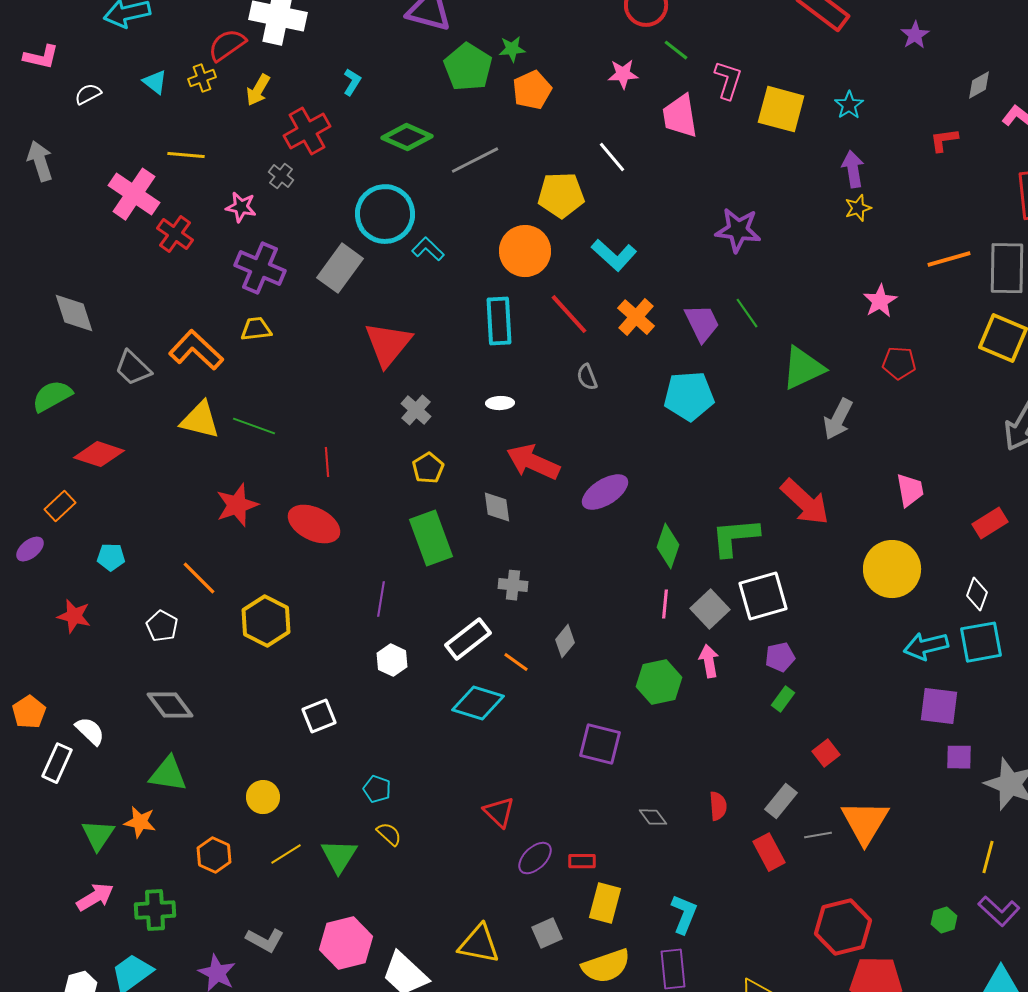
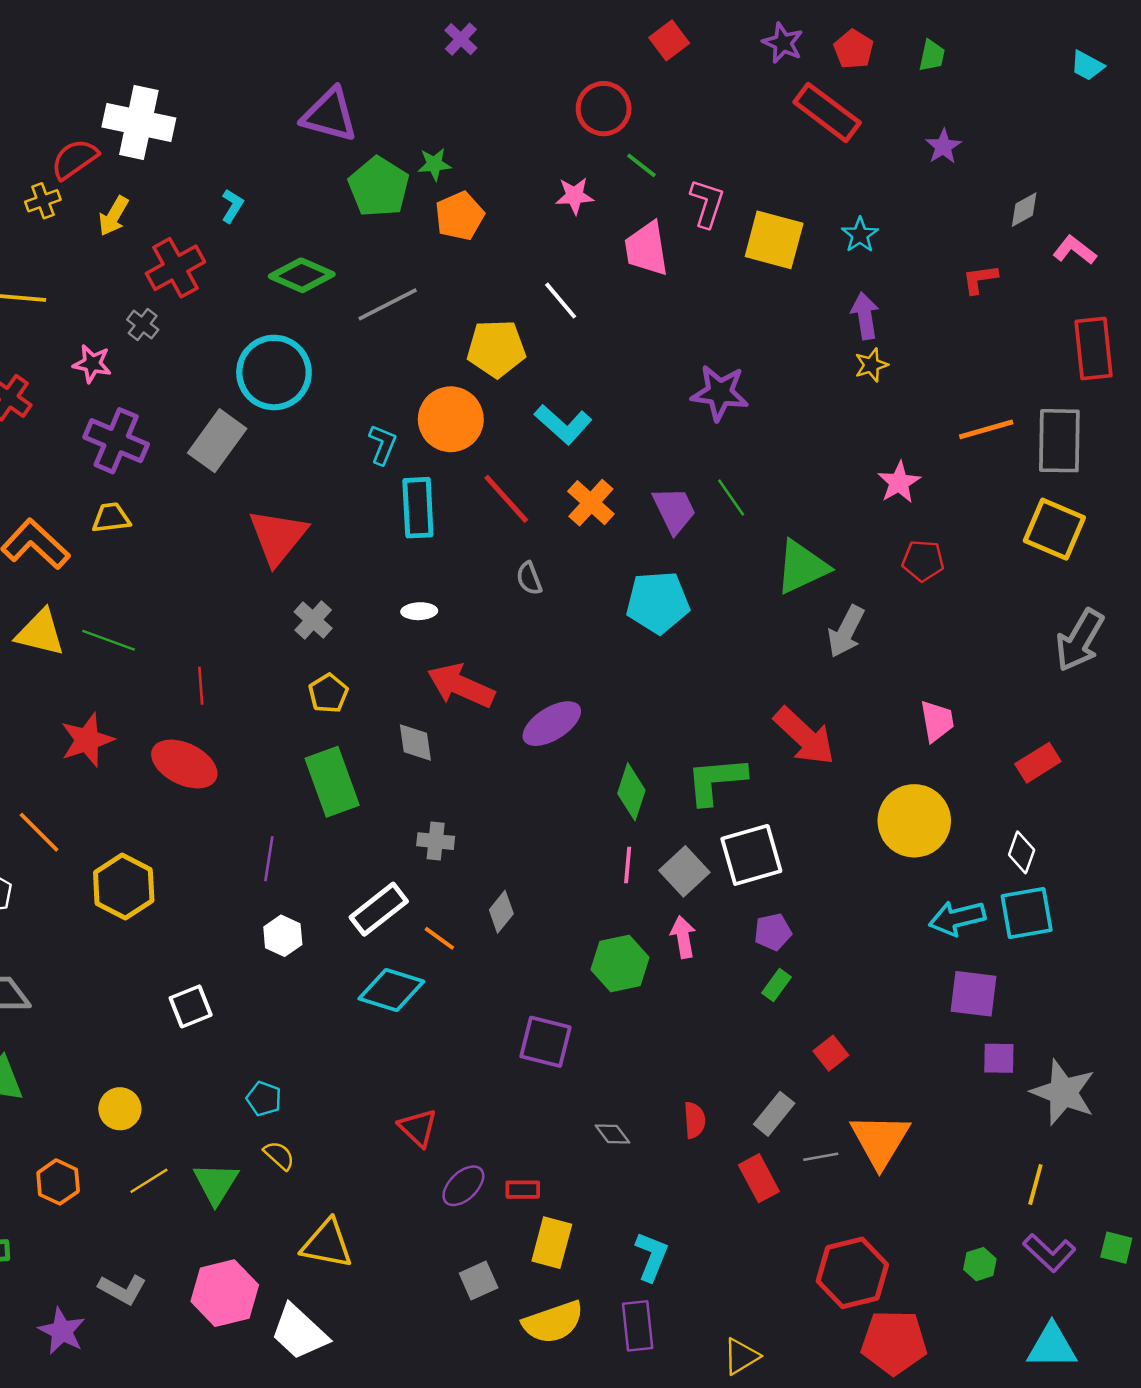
cyan L-shape: (428, 249) -> (383, 445), moved, turned 68
yellow triangle: (479, 944) -> (327, 1244), moved

